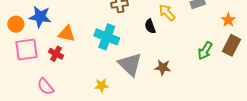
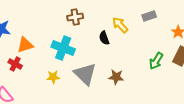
orange triangle: (67, 34) -> (25, 45), turned -30
yellow star: (101, 85) -> (53, 77), moved

